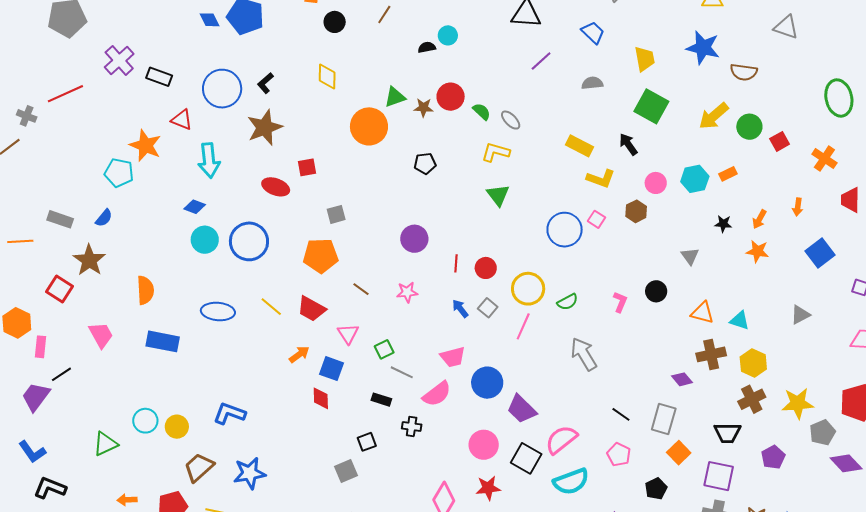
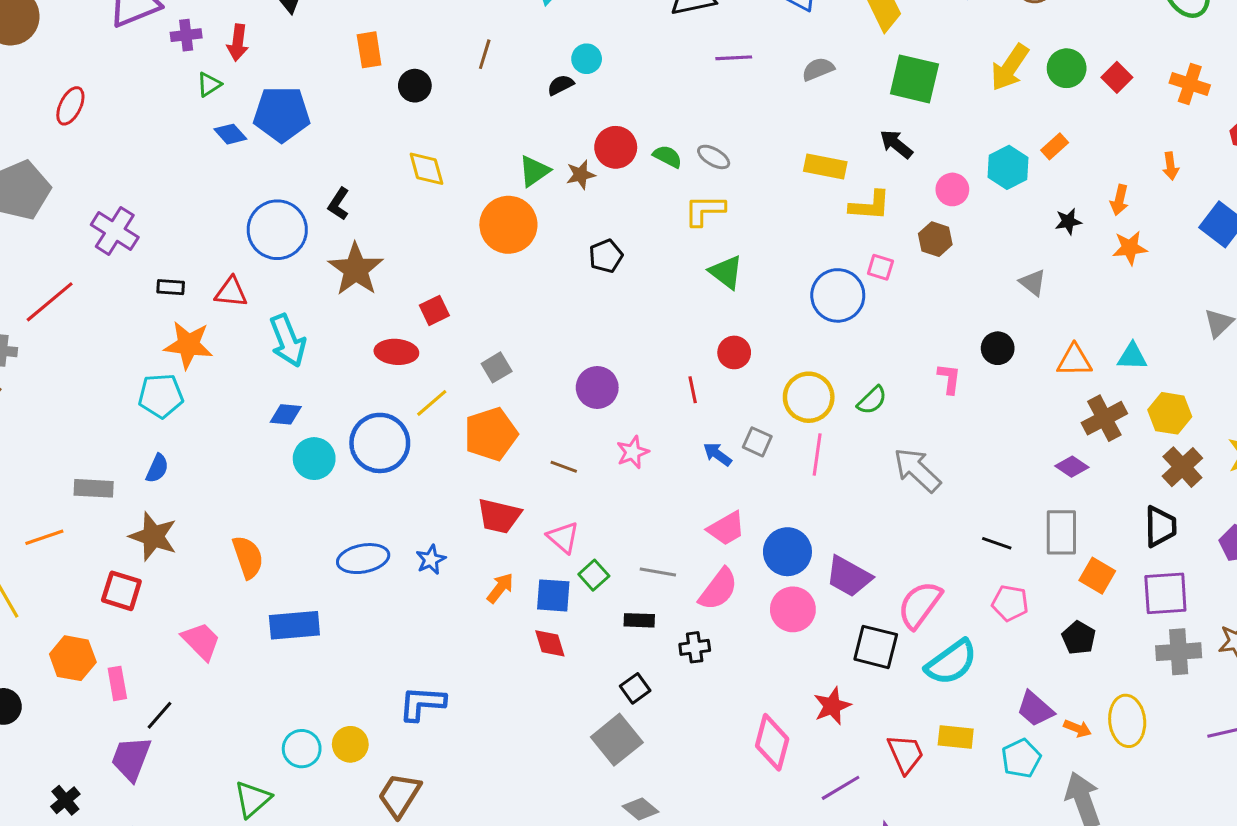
purple line: (541, 61) -> (734, 58), turned 55
black rectangle: (159, 77) -> (171, 287), moved, size x0.7
purple circle: (414, 239) -> (597, 387), moved
red circle: (486, 268) -> (734, 352), moved
yellow line: (271, 307) -> (432, 403), moved, turned -65
green square: (384, 349) -> (594, 575), moved
black trapezoid: (727, 433) -> (1160, 527), turned -76
pink circle: (484, 445) -> (793, 609), moved
gray square: (346, 471) -> (617, 740), size x1.4
blue star: (250, 473) -> (431, 560), moved, size x0.6

